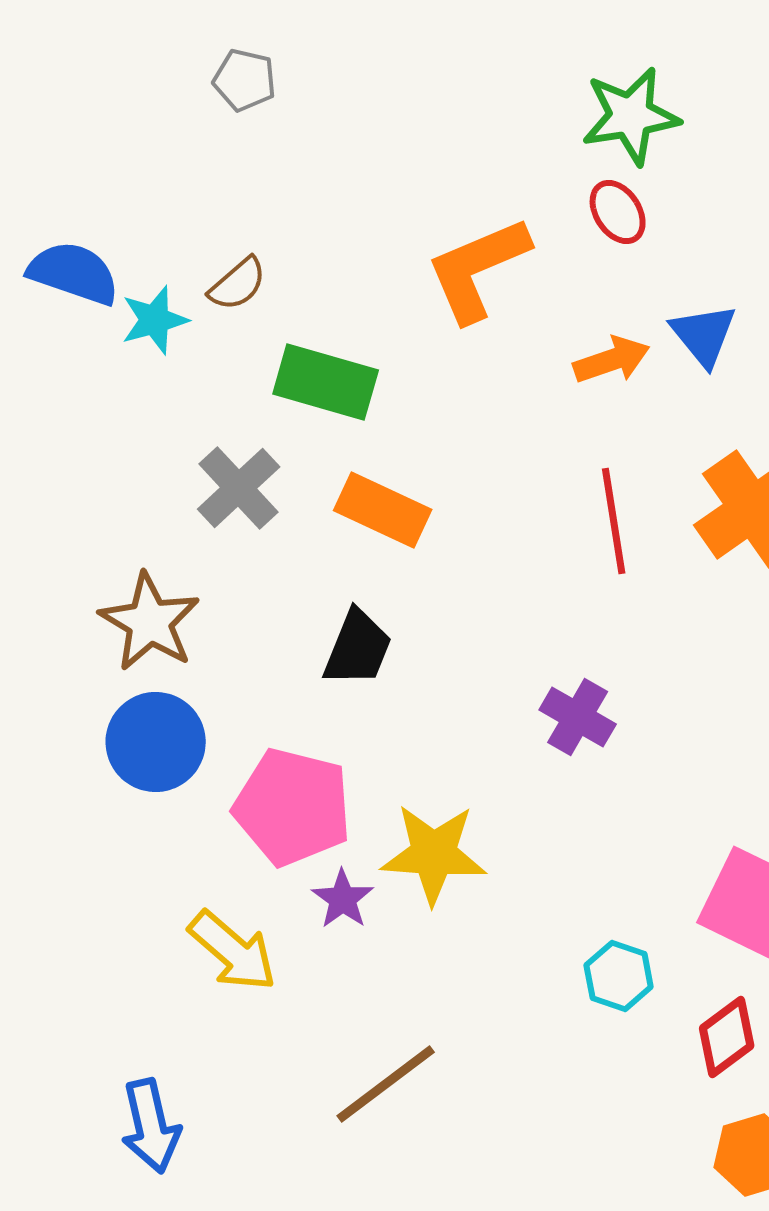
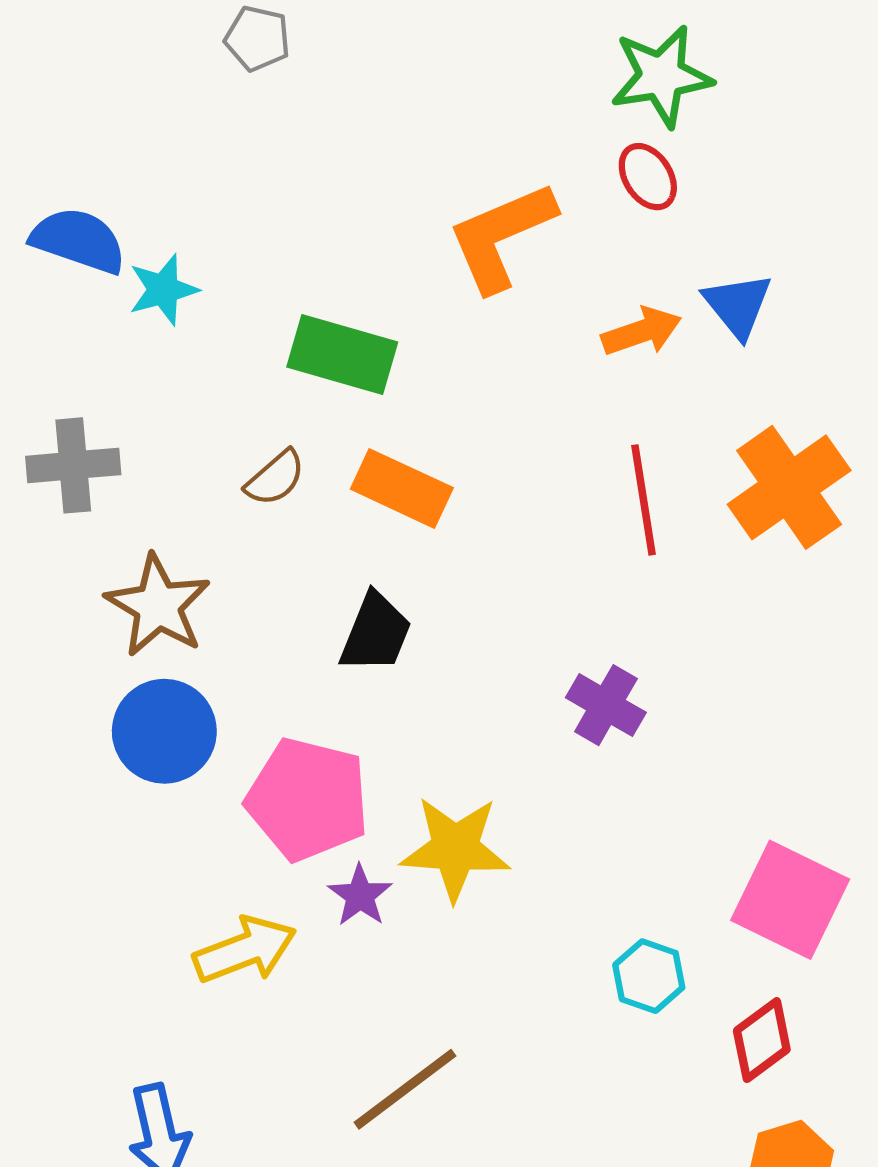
brown semicircle: (238, 284) -> (275, 478), moved
gray cross: (239, 488) -> (73, 465), moved, turned 38
yellow arrow: (233, 951) -> (245, 950), turned -62

